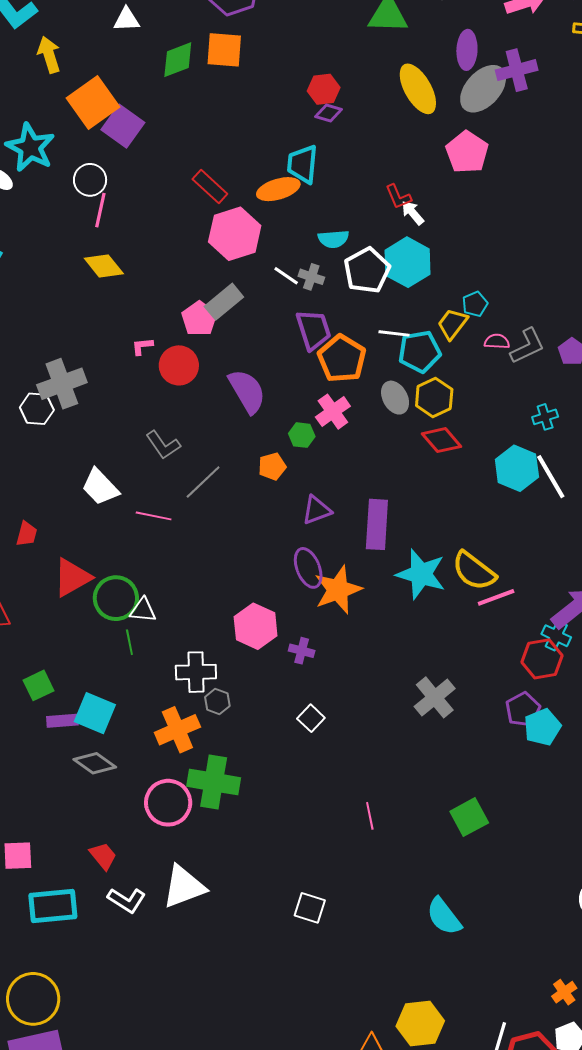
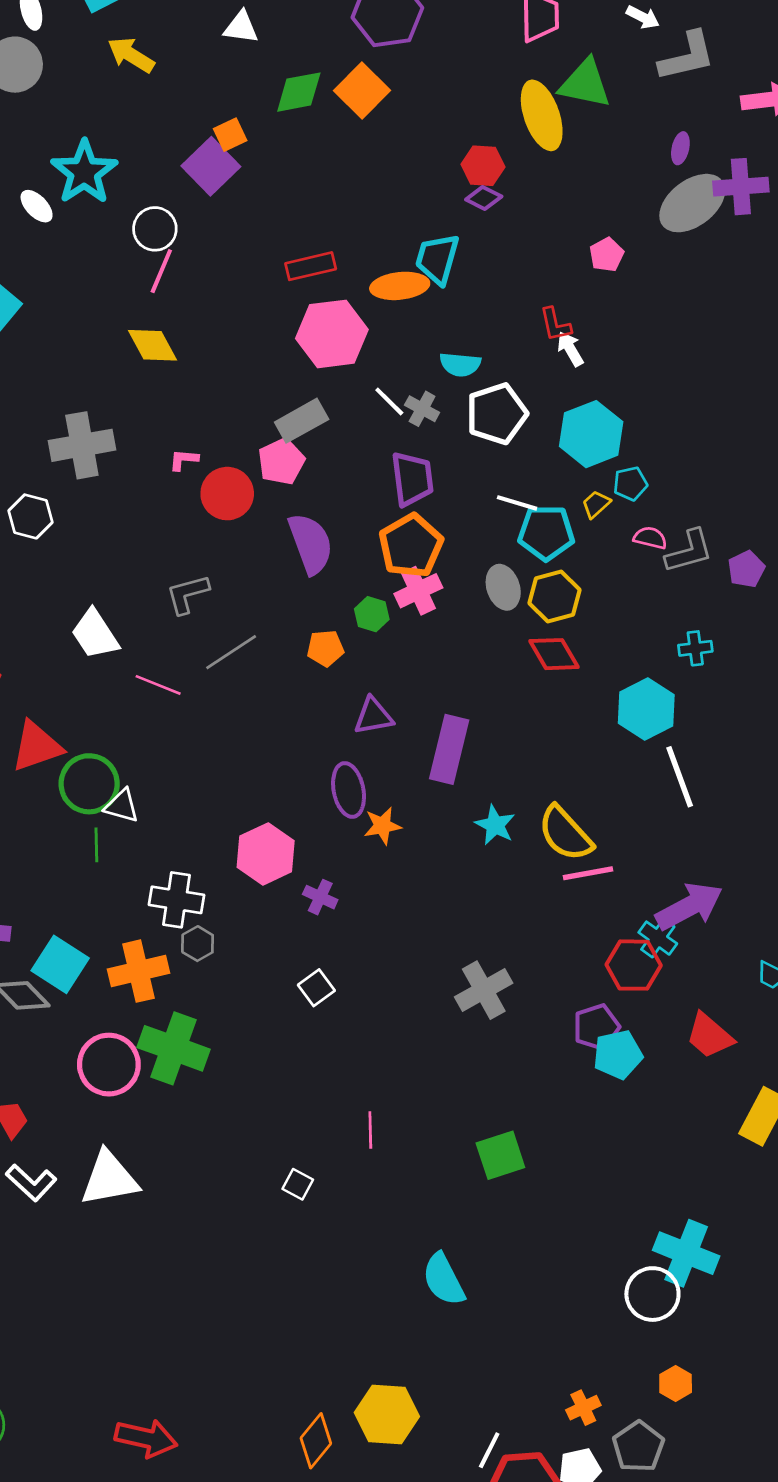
orange square: (224, 50) -> (362, 90), turned 30
purple ellipse: (467, 50) -> (680, 148), size x0.6
yellow arrow: (49, 55) -> (131, 55), turned -51
yellow ellipse: (418, 89) -> (542, 115), moved
orange square: (93, 102) -> (230, 135), moved, size x0.5
pink pentagon: (467, 152) -> (607, 255), moved, size x0.6
red rectangle: (210, 186) -> (311, 266), turned -66
cyan hexagon: (407, 262) -> (591, 434), moved
pink pentagon: (199, 319) -> (281, 462), moved
yellow trapezoid: (452, 324) -> (596, 504), size x0.7
orange pentagon: (342, 359) -> (411, 546), moved
gray cross: (62, 384) -> (82, 445), moved
gray L-shape: (163, 445) -> (187, 594), turned 99
white line: (551, 477) -> (680, 777), moved
cyan star: (421, 574) -> (495, 825), size x0.6
orange star: (338, 590) -> (382, 826), size x0.6
cyan square: (95, 713) -> (60, 964), moved
white square: (310, 908) -> (298, 1184), moved, size x0.7

